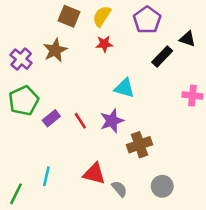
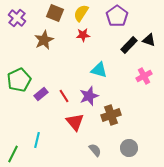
black triangle: (187, 39) -> (149, 40), moved
purple cross: (21, 59) -> (17, 18), moved
pink cross: (192, 96) -> (144, 76), moved, turned -35
red triangle: (94, 174) -> (75, 122), moved, turned 36

